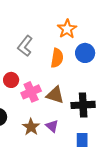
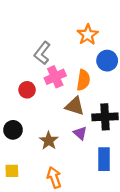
orange semicircle: (57, 58) -> (83, 80), moved
pink cross: (31, 92) -> (55, 77), moved
purple triangle: (52, 126) -> (80, 133), moved

